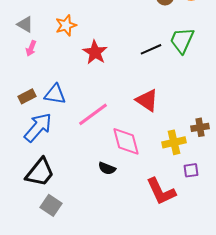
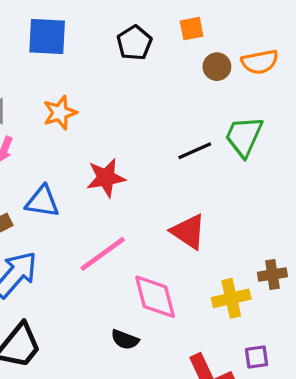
red star: (95, 52) -> (106, 178), moved, turned 30
blue triangle: (55, 94) -> (42, 202), moved
purple square: (191, 170) -> (257, 357), moved

